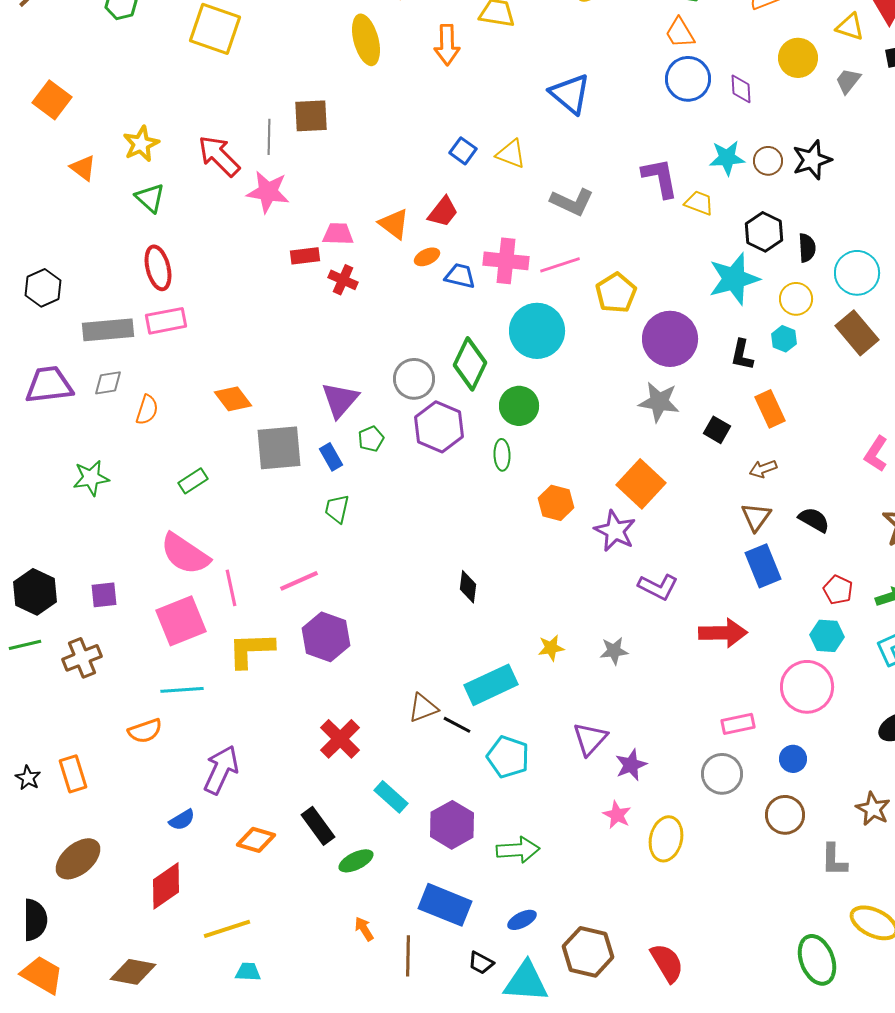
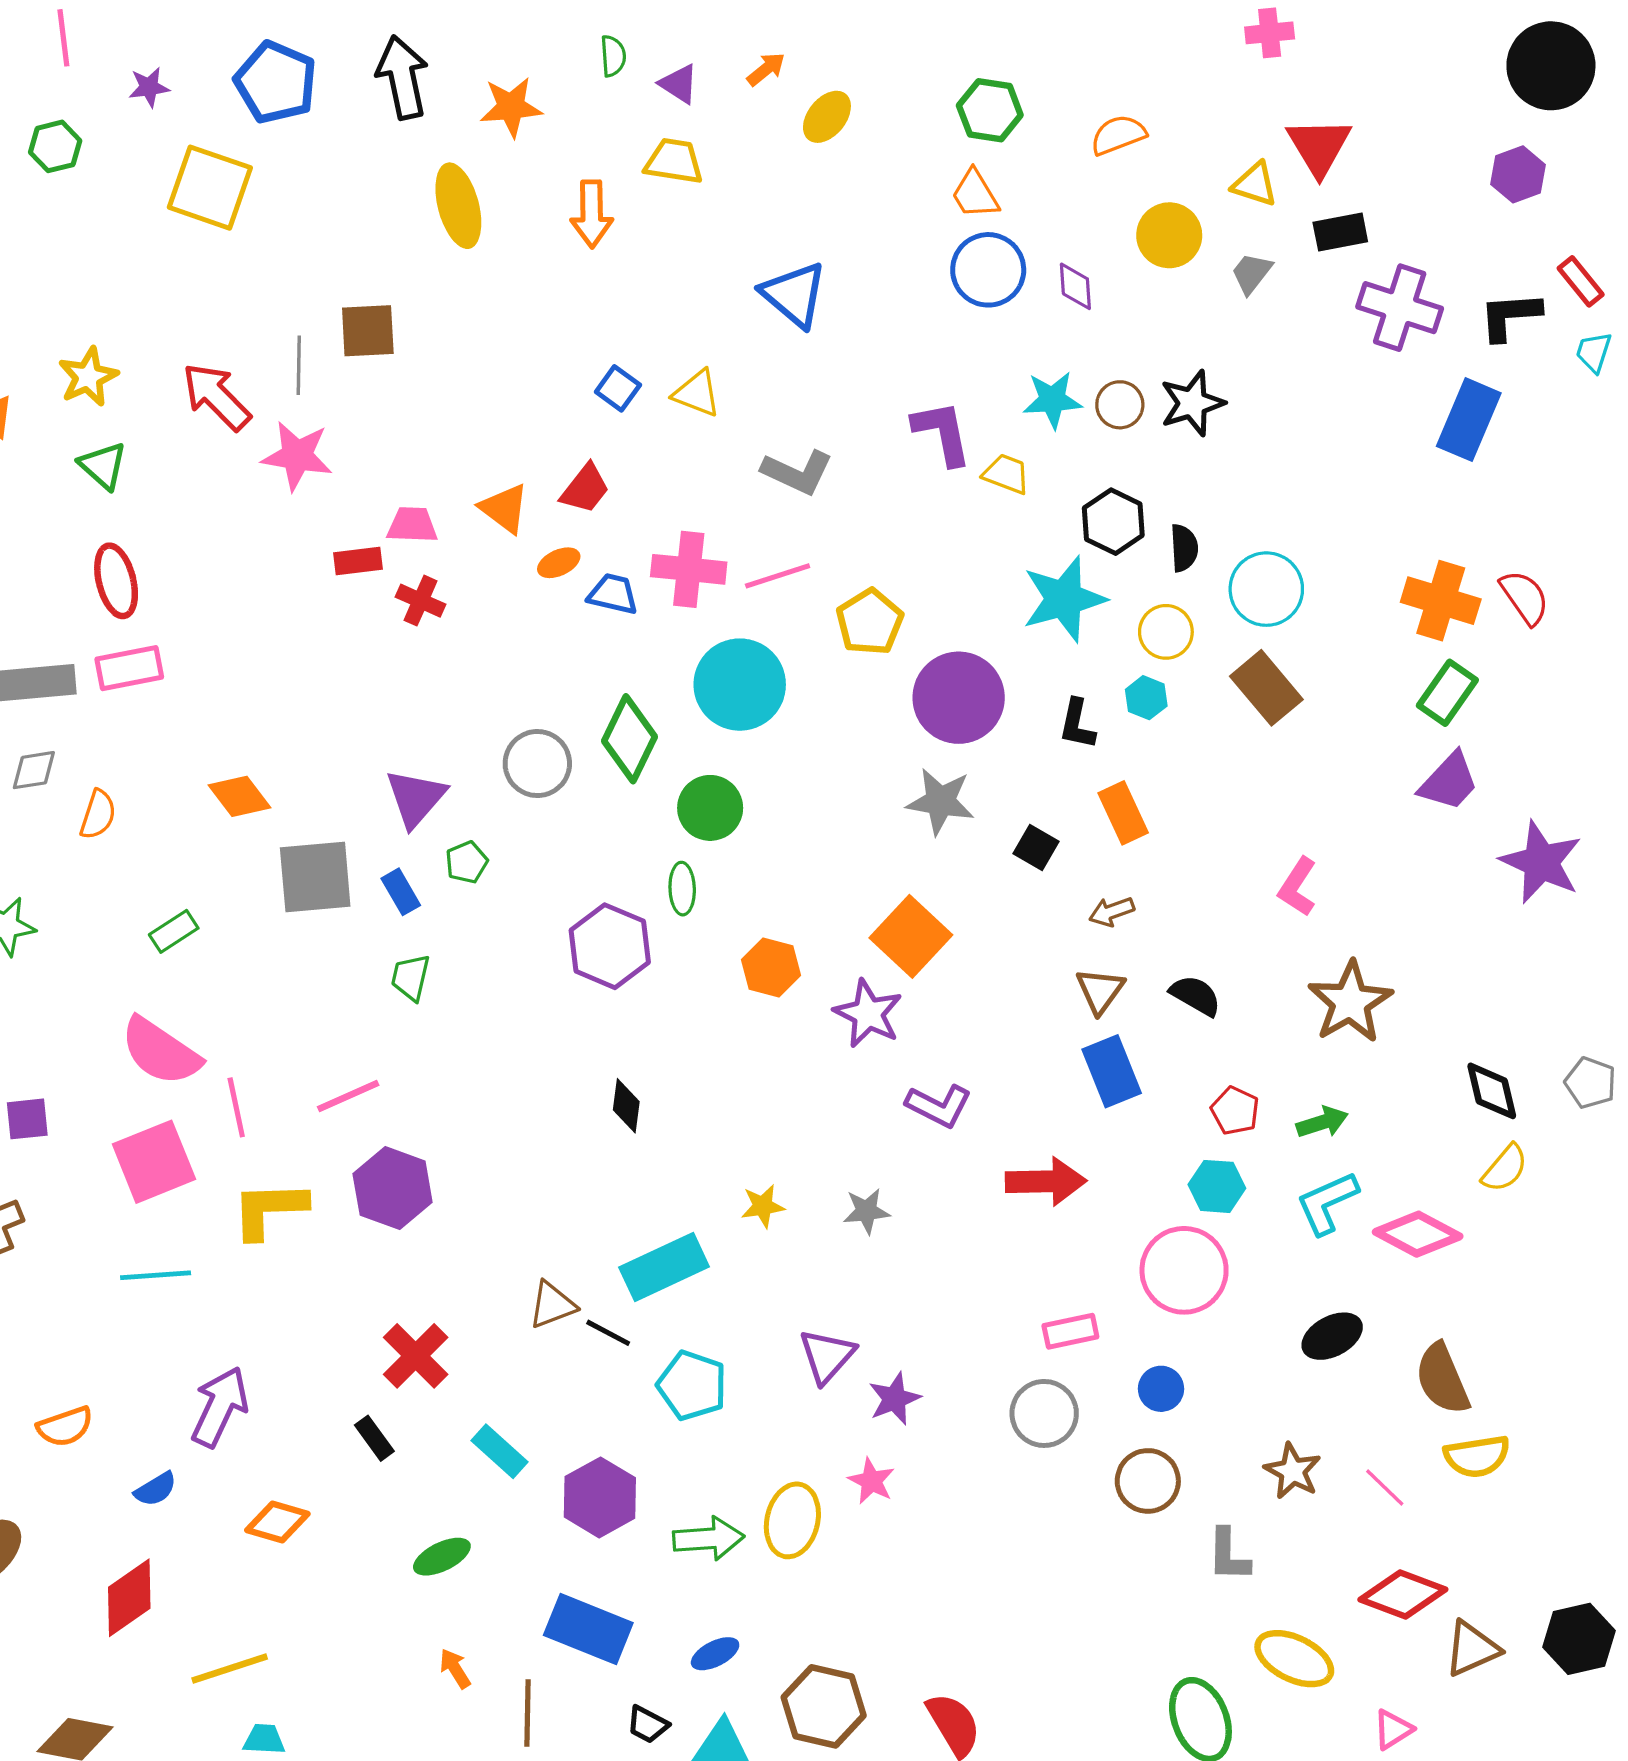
purple hexagon: (439, 427) -> (610, 946), moved
orange semicircle: (145, 731) -> (65, 1427), moved
black rectangle: (318, 826) -> (374, 1438), moved, size x0.7
yellow ellipse: (666, 839) -> (792, 1520), moved

